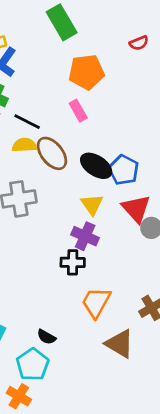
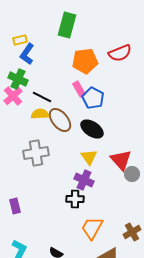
green rectangle: (62, 22) -> (67, 25), turned 45
red semicircle: (139, 43) -> (120, 53), moved, size x1.6
blue pentagon: (124, 170) -> (93, 98), moved

